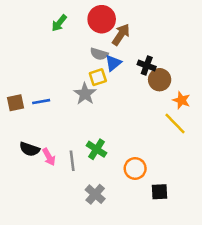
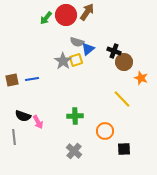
red circle: (102, 19) -> (66, 15), moved
brown arrow: (121, 35) -> (87, 12), moved
gray star: (85, 94) -> (63, 61), moved
yellow line: (175, 123) -> (122, 99), moved
green cross: (96, 149) -> (75, 116), turned -35
gray line: (72, 161) -> (14, 137), moved

